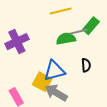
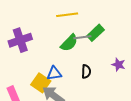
green semicircle: (66, 39) -> (69, 43), turned 138
blue triangle: (54, 71) -> (54, 73), size x0.7

